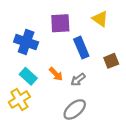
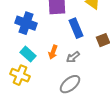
orange arrow: (56, 74) -> (53, 52), turned 64
yellow cross: (19, 100) -> (20, 75), turned -36

